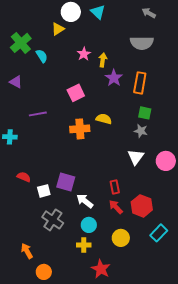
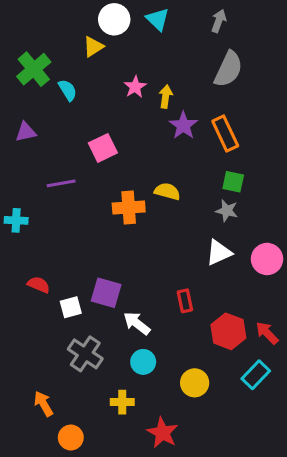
gray arrow: (149, 13) -> (219, 21), moved, turned 80
gray semicircle: (142, 43) -> (228, 69), turned -65
purple triangle: (16, 82) -> (26, 132), turned -40
orange rectangle: (140, 83) -> (225, 134), turned -35
pink square: (76, 93) -> (103, 148), moved
white triangle: (136, 157) -> (219, 253), turned 30
red arrow: (116, 207) -> (267, 333), moved
yellow cross: (84, 245) -> (122, 402), moved

